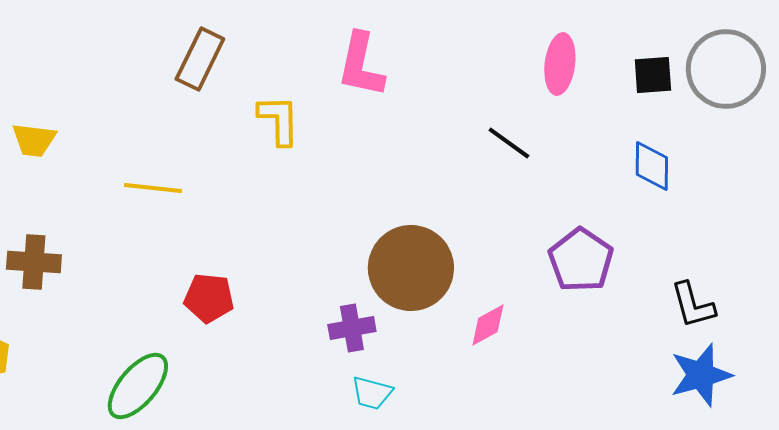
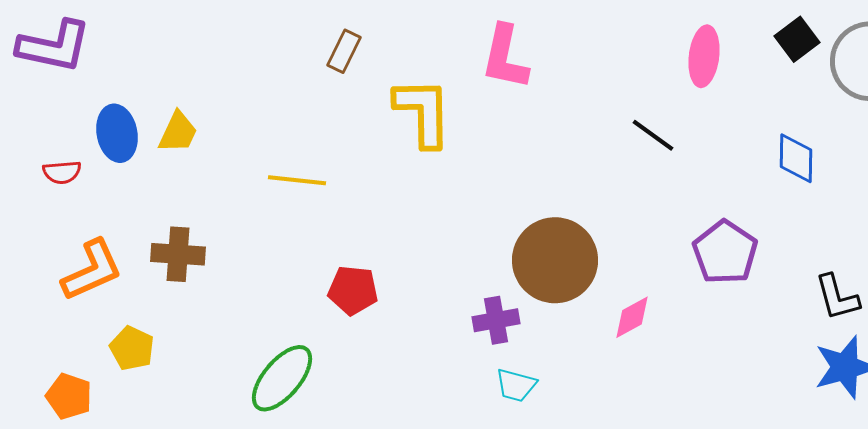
brown rectangle: (200, 59) -> (344, 51), size x0.7
black square: (653, 75) -> (797, 39), moved, turned -33
yellow L-shape: (279, 120) -> (423, 112), size x1.4
yellow trapezoid: (34, 140) -> (178, 132), turned -72

